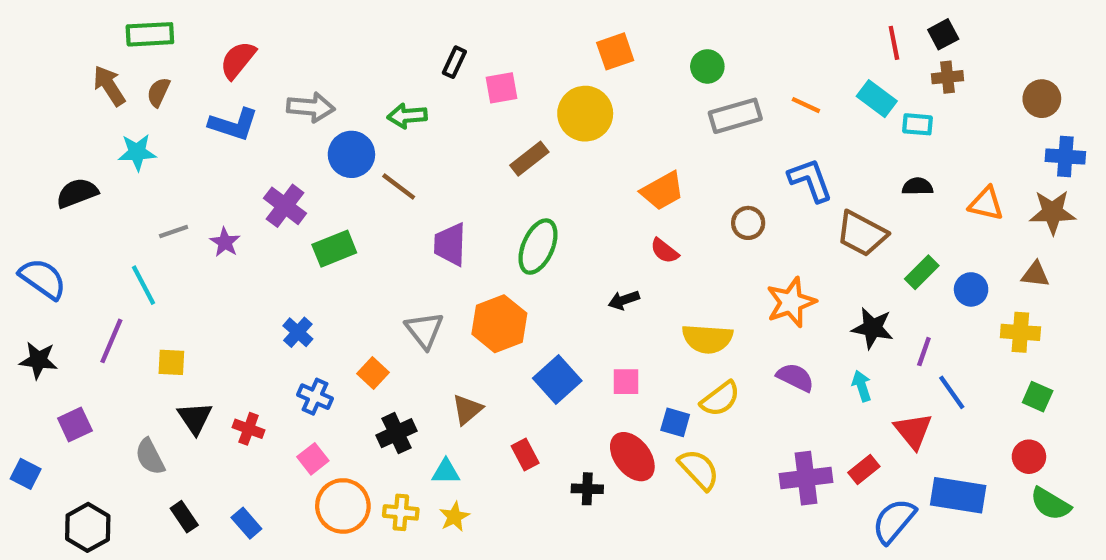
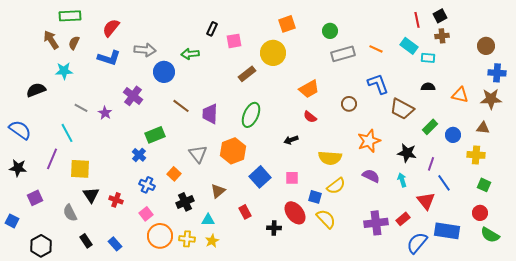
brown line: (399, 187) -> (181, 106), moved
gray line: (174, 232) -> (81, 108), turned 48
green rectangle: (334, 249) -> (155, 135), moved
yellow square: (171, 362) -> (80, 169), size x1.5

